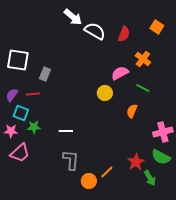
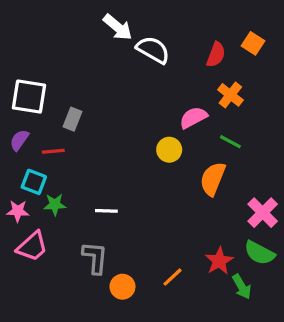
red semicircle: (124, 34) -> (216, 55), moved
purple semicircle: (12, 95) -> (19, 140), moved
orange semicircle: (132, 111) -> (213, 179), size x1.5
pink cross: (163, 132) -> (263, 213), turned -30
gray L-shape: (71, 160) -> (95, 258), moved
orange circle: (89, 181) -> (122, 287), moved

